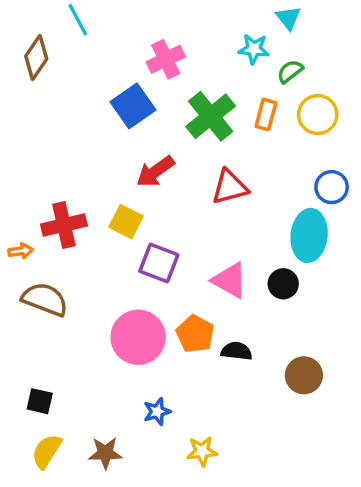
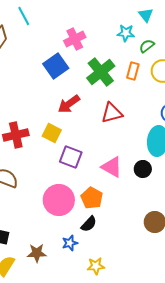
black semicircle: (237, 351) -> (89, 224), moved, turned 126
brown star: (105, 453) -> (37, 253), moved

